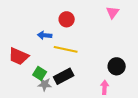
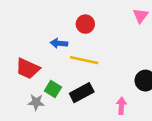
gray star: (45, 84) -> (36, 102), moved
pink arrow: (105, 87) -> (121, 106), moved

